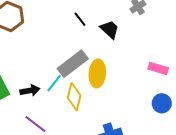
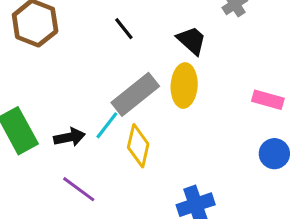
black line: (80, 19) -> (124, 29), moved
yellow ellipse: (97, 73) -> (184, 86), moved

